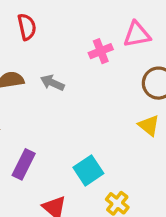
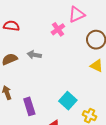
red semicircle: (27, 27) -> (11, 26), turned -56
purple rectangle: (24, 164) -> (29, 106), turned -30

